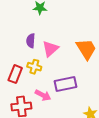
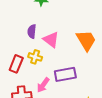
pink triangle: (50, 49) -> (51, 40), turned -42
pink arrow: (43, 95) -> (43, 85), turned 98

